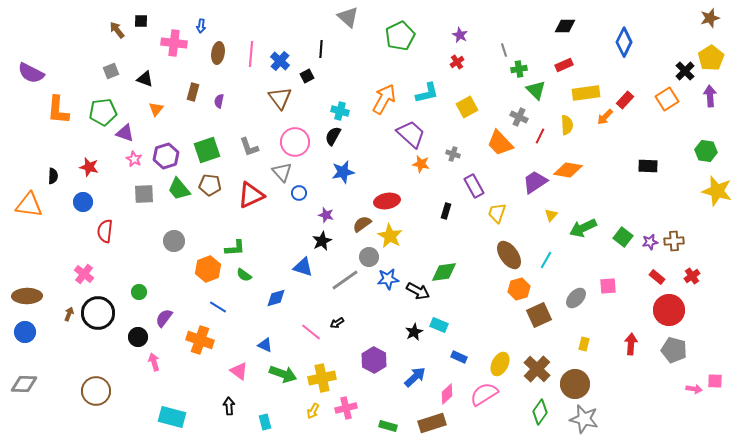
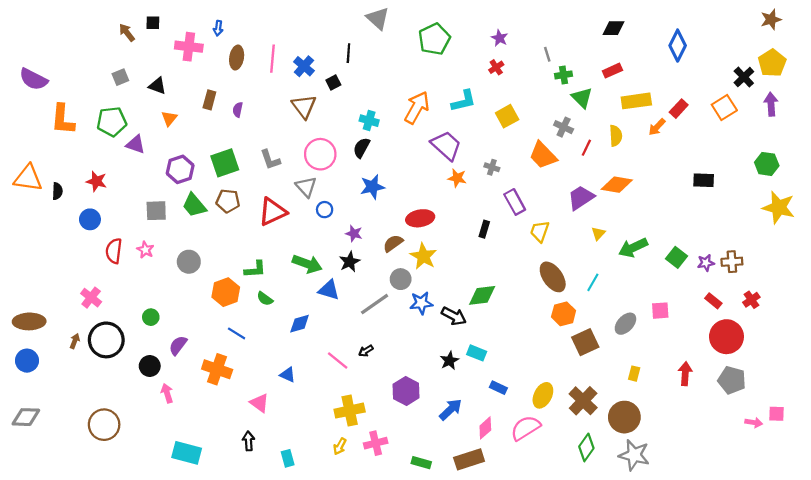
pink star: (134, 159) -> (145, 250), moved
orange triangle: (29, 205) -> (28, 178), moved
green arrow: (283, 374) -> (307, 264), moved

